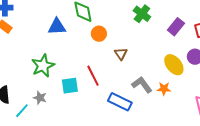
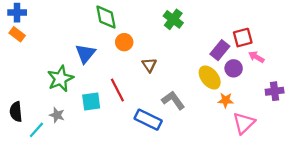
blue triangle: (57, 27) -> (85, 54), moved, turned -48
purple rectangle: (176, 27) -> (220, 50), moved
orange star: (164, 89) -> (226, 100), moved

